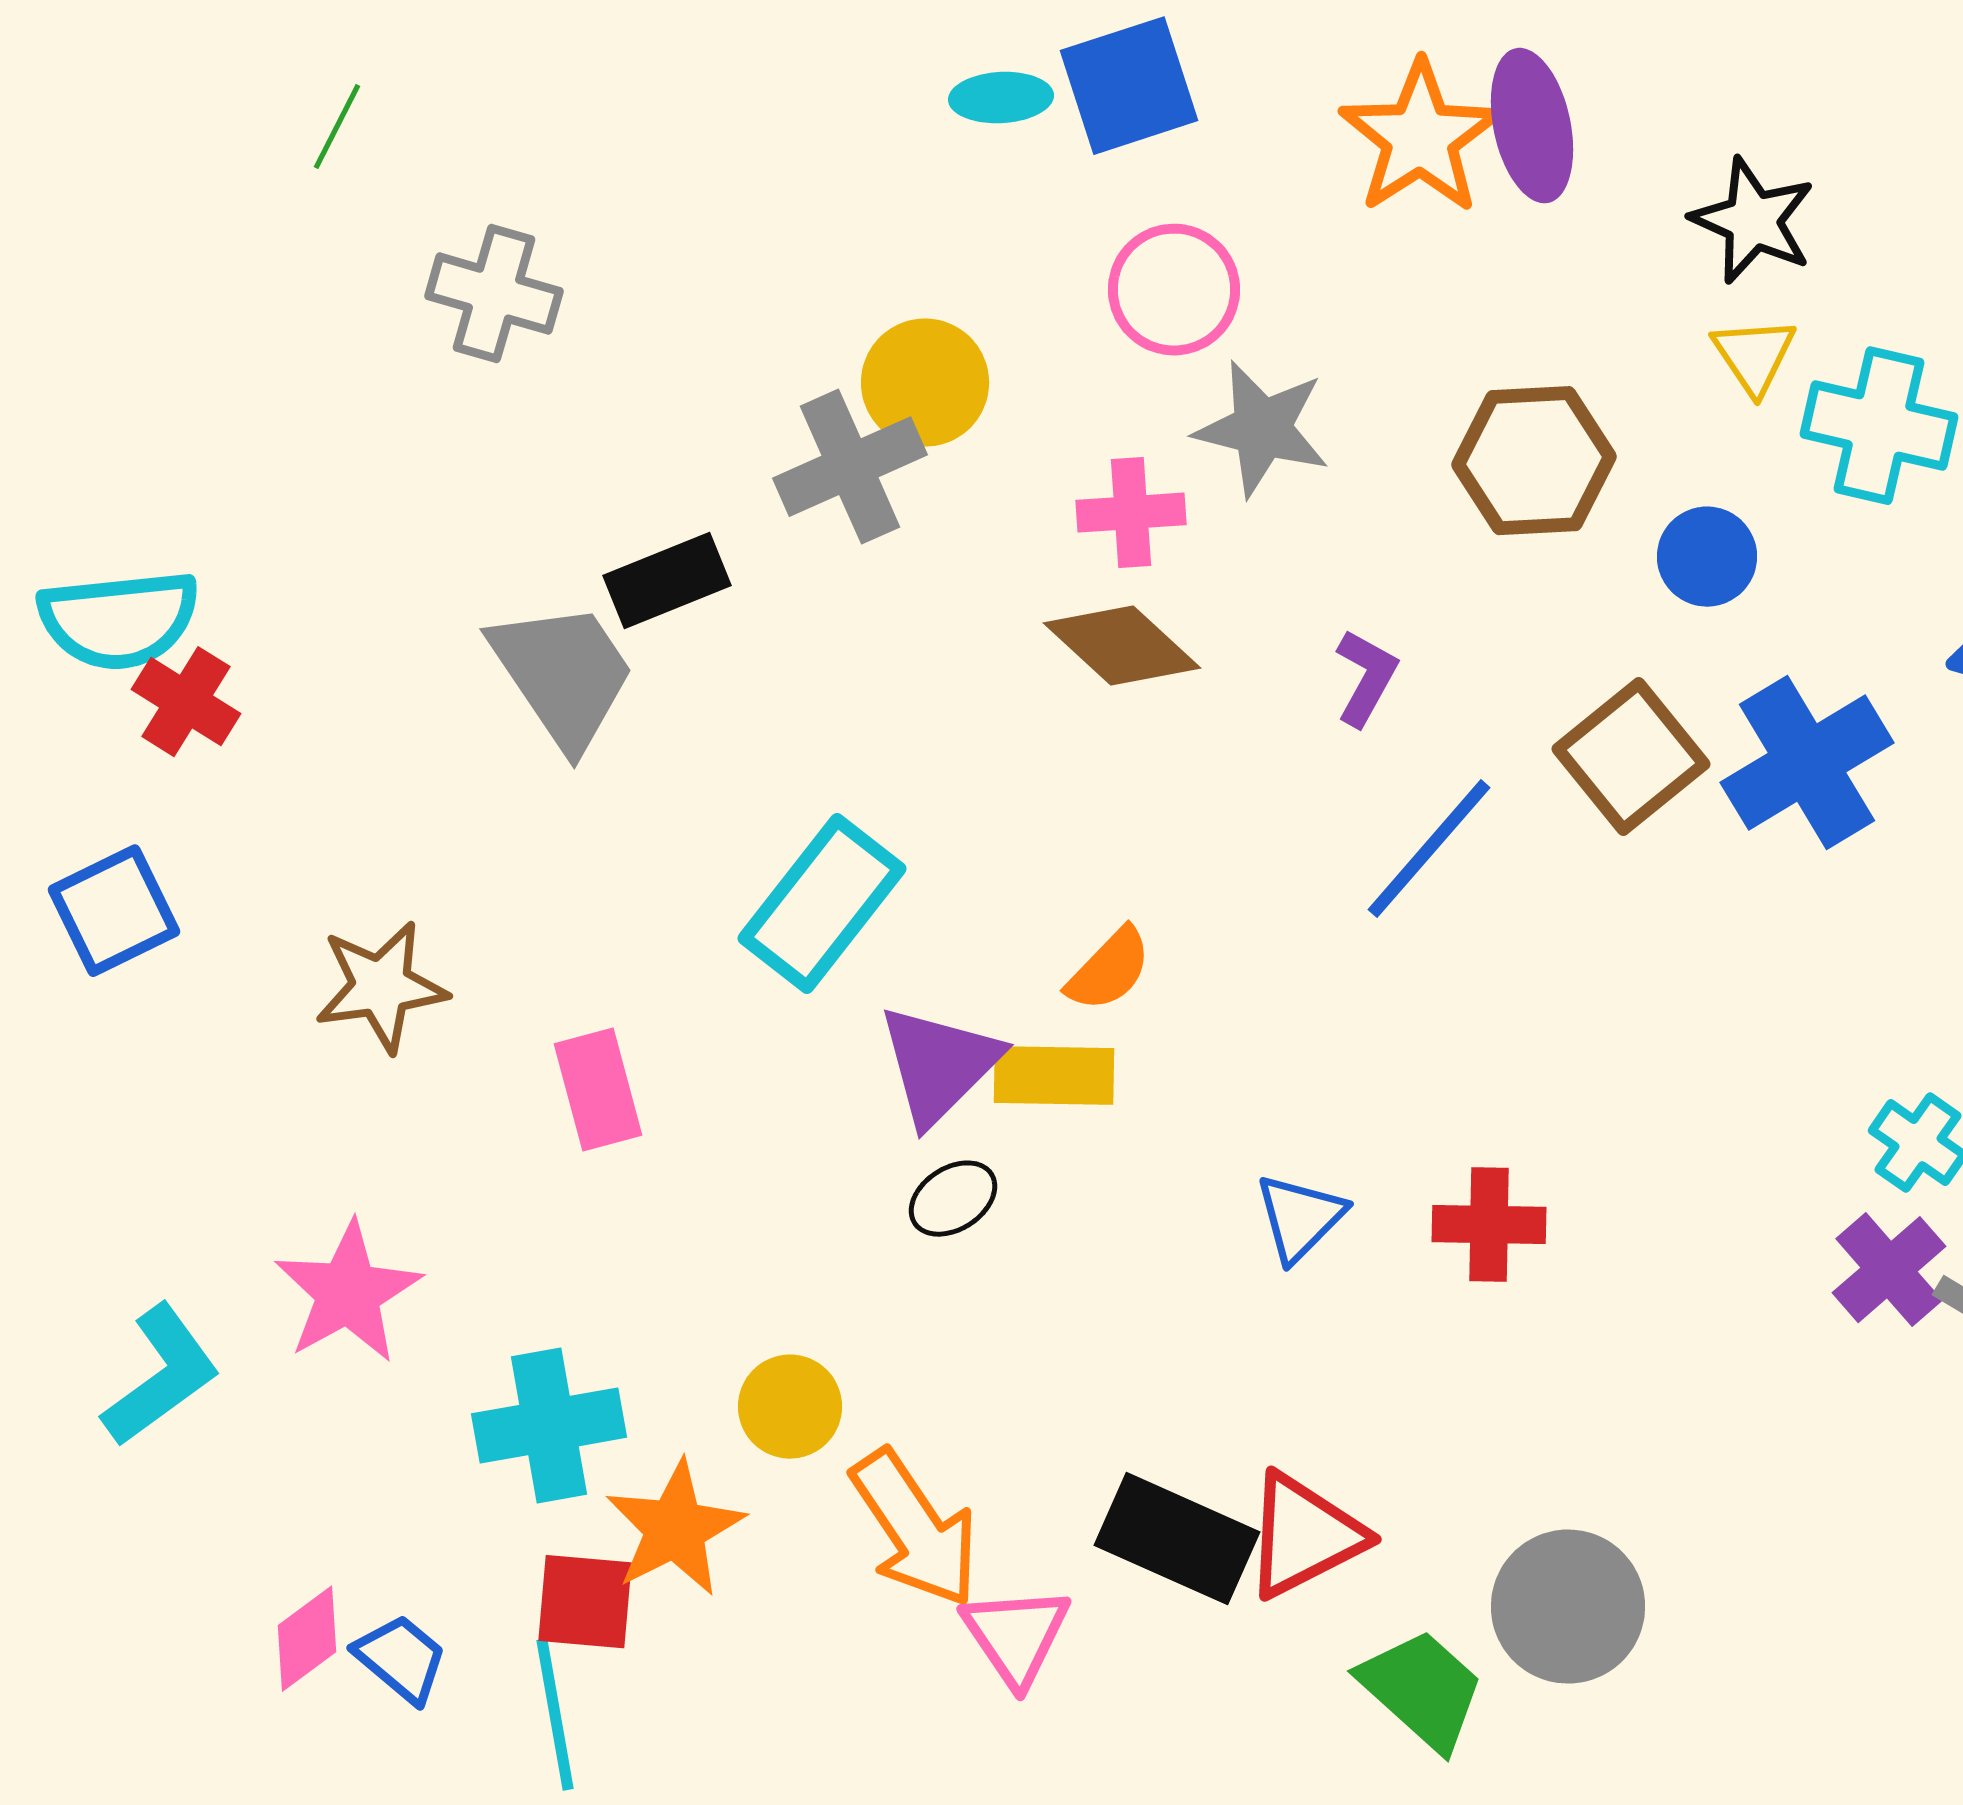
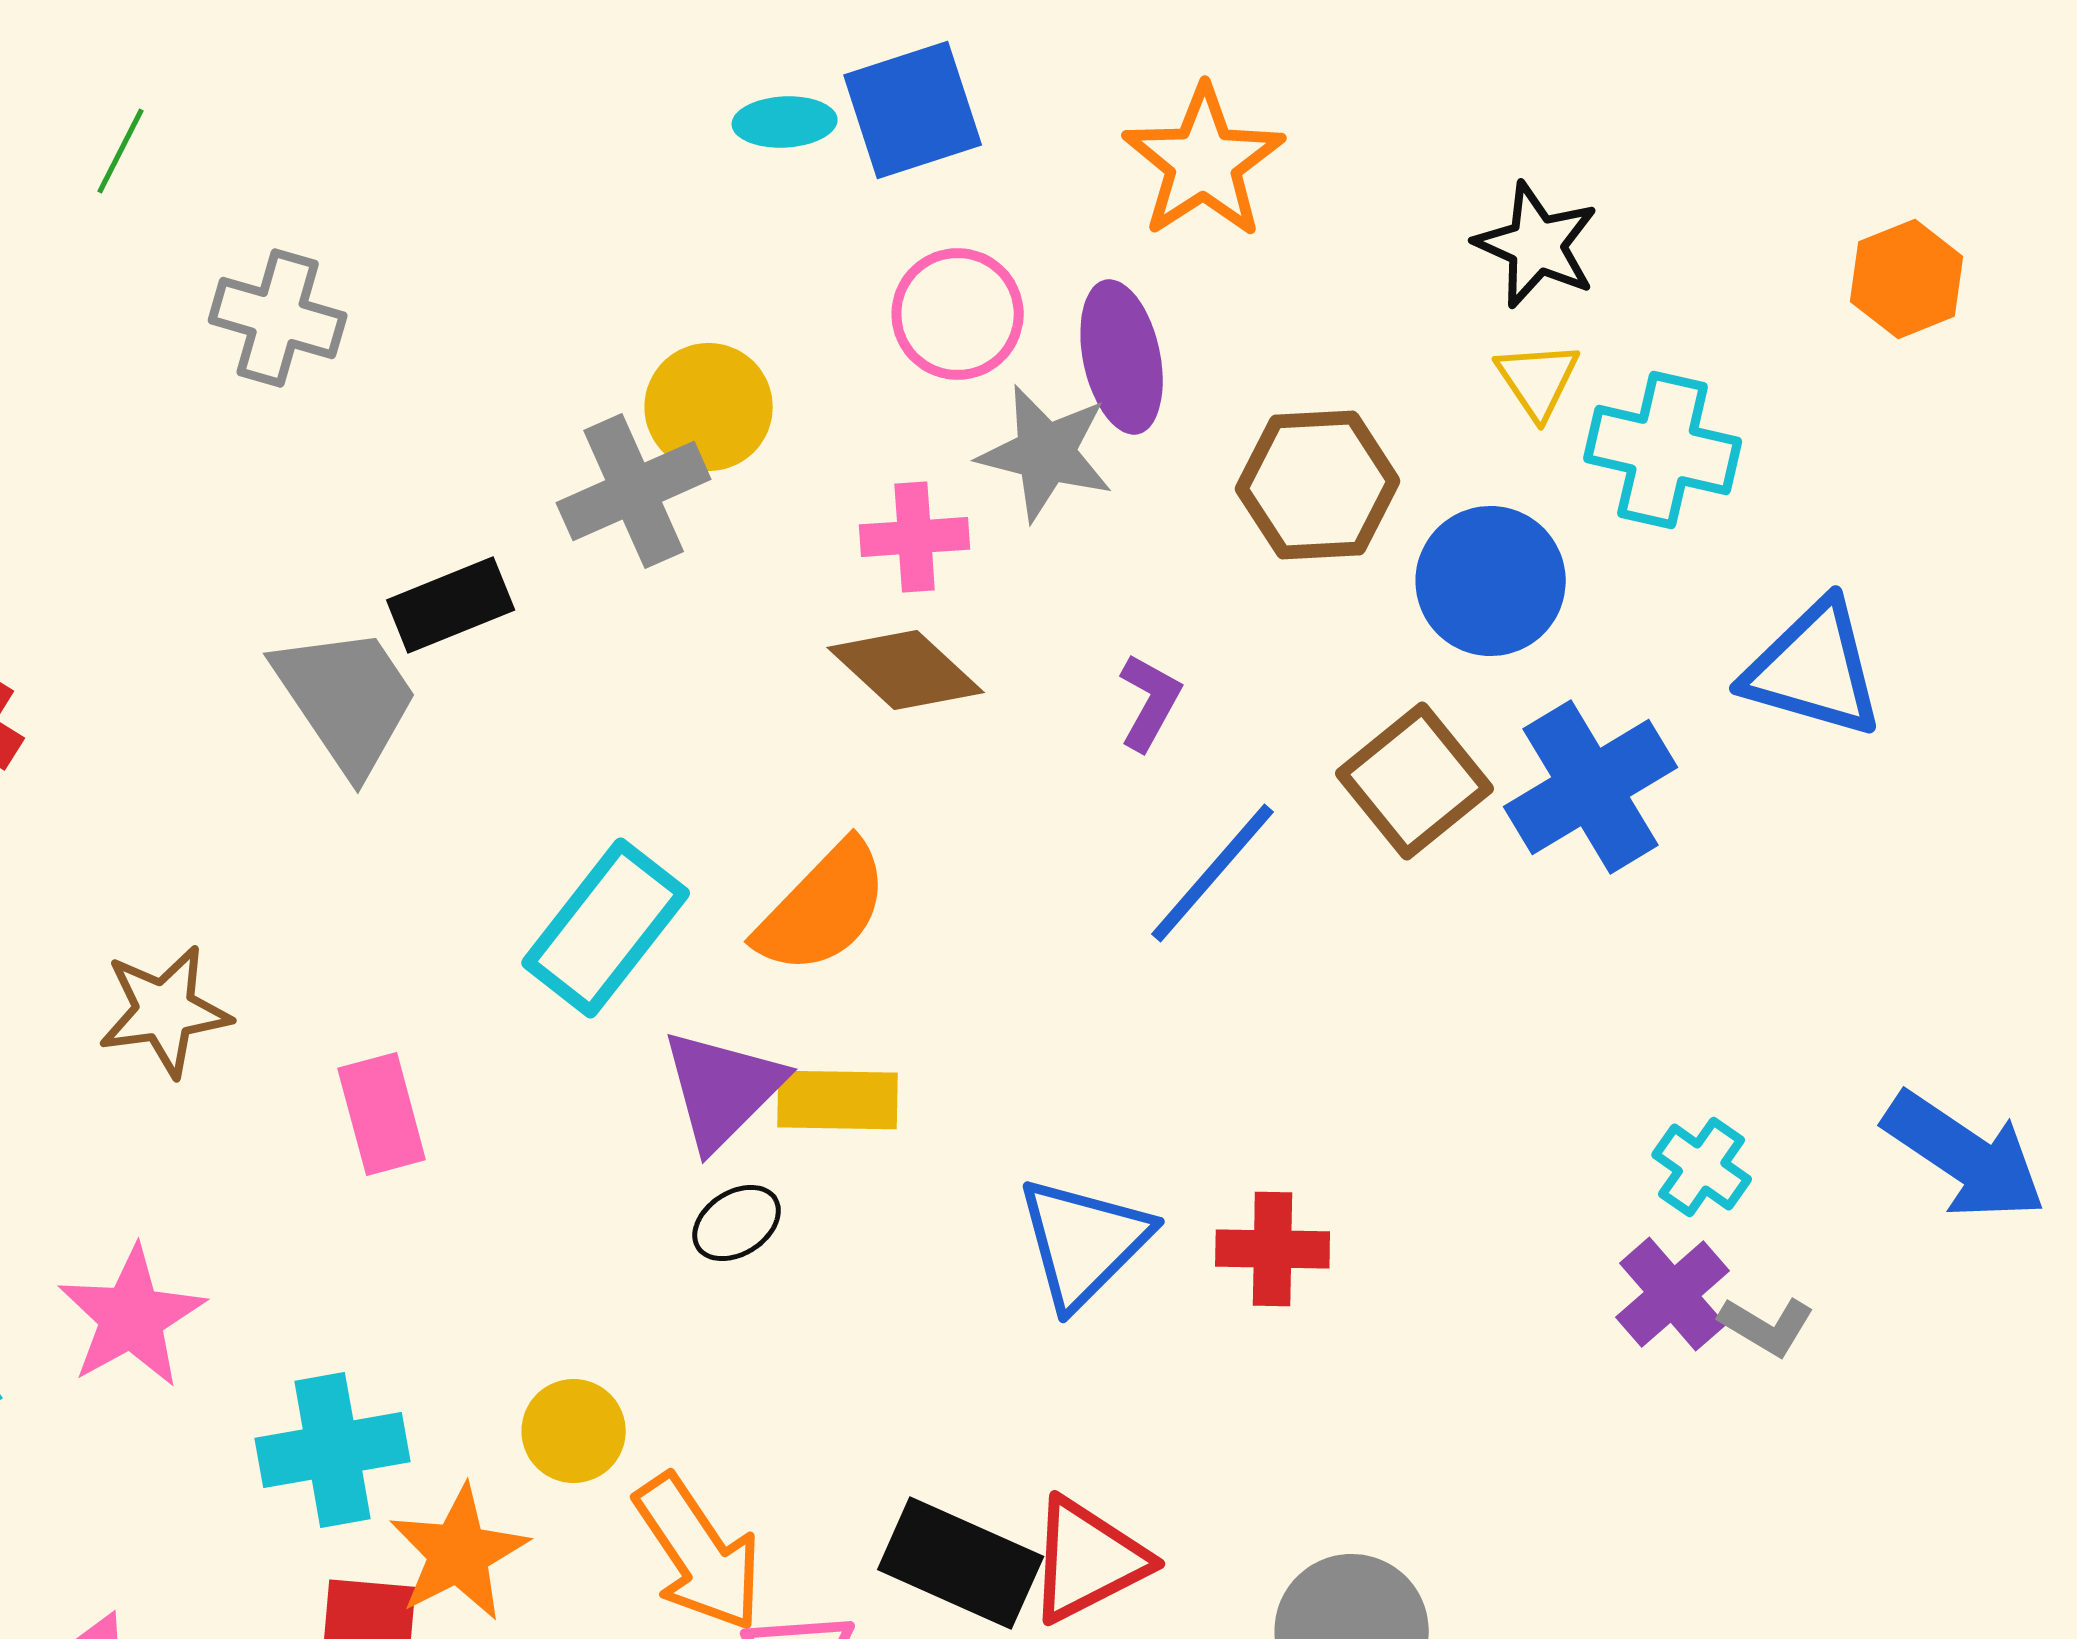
purple ellipse: (1532, 126) -> (1122, 357), moved
blue circle: (1707, 557) -> (1491, 581), size x1.5
orange semicircle: (1109, 970) -> (823, 908), moved, size x1.6
blue triangle: (1300, 1218) -> (1084, 1242), size x1.5

